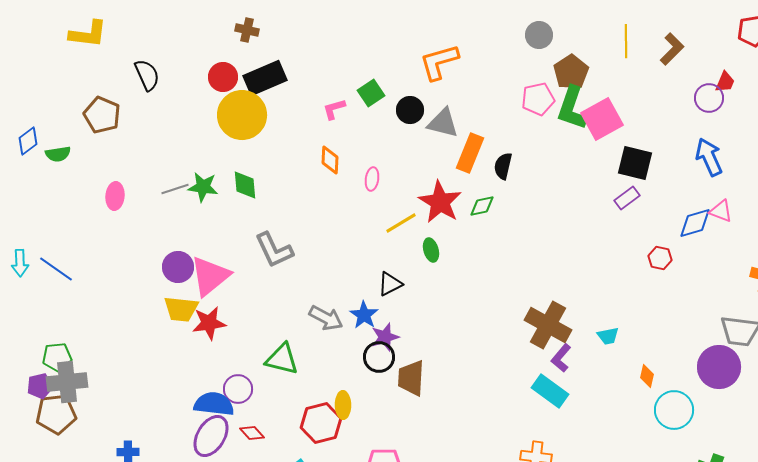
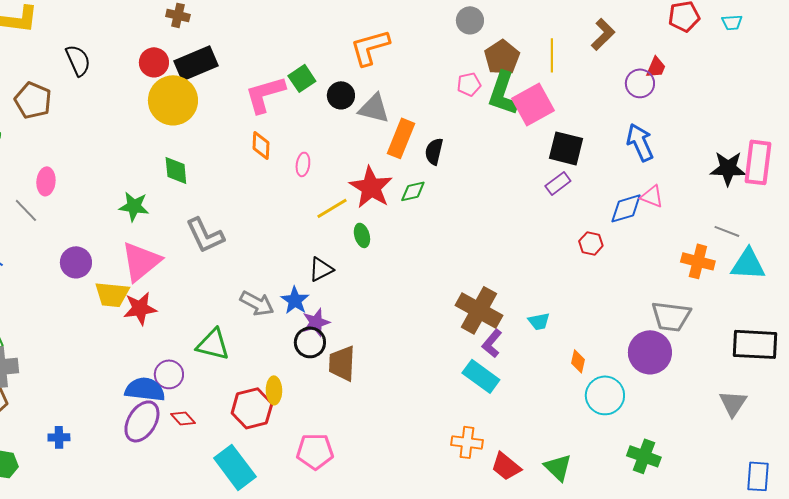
yellow line: (626, 41) -> (552, 55), moved
pink pentagon: (538, 99) -> (469, 84), size x0.7
pink L-shape: (334, 109) -> (265, 94), size x1.8
green star: (203, 187) -> (134, 206), moved
gray line: (175, 189) -> (26, 210), moved, turned 64
purple circle: (178, 267) -> (76, 262), moved

